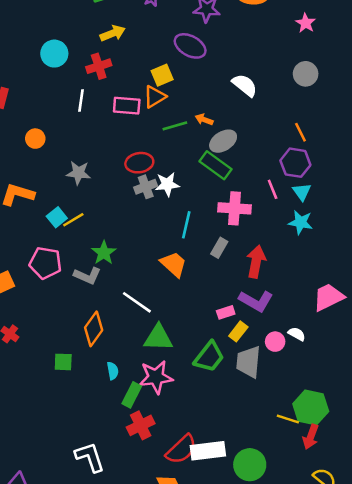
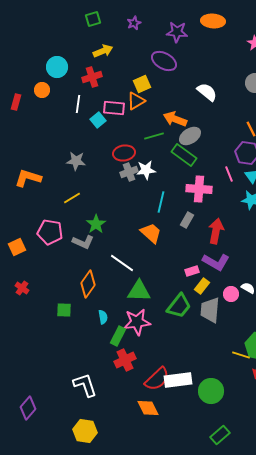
orange arrow: (204, 120) -> (175, 119), size x1.6
green line: (175, 126) -> (154, 136), moved
orange circle: (35, 139) -> (42, 90), moved
cyan square: (57, 217) -> (98, 120), moved

